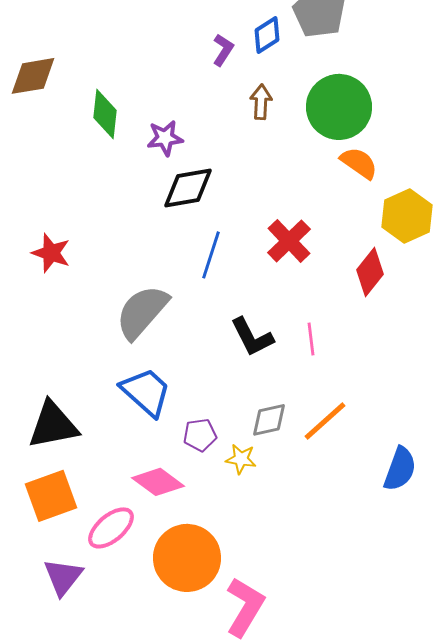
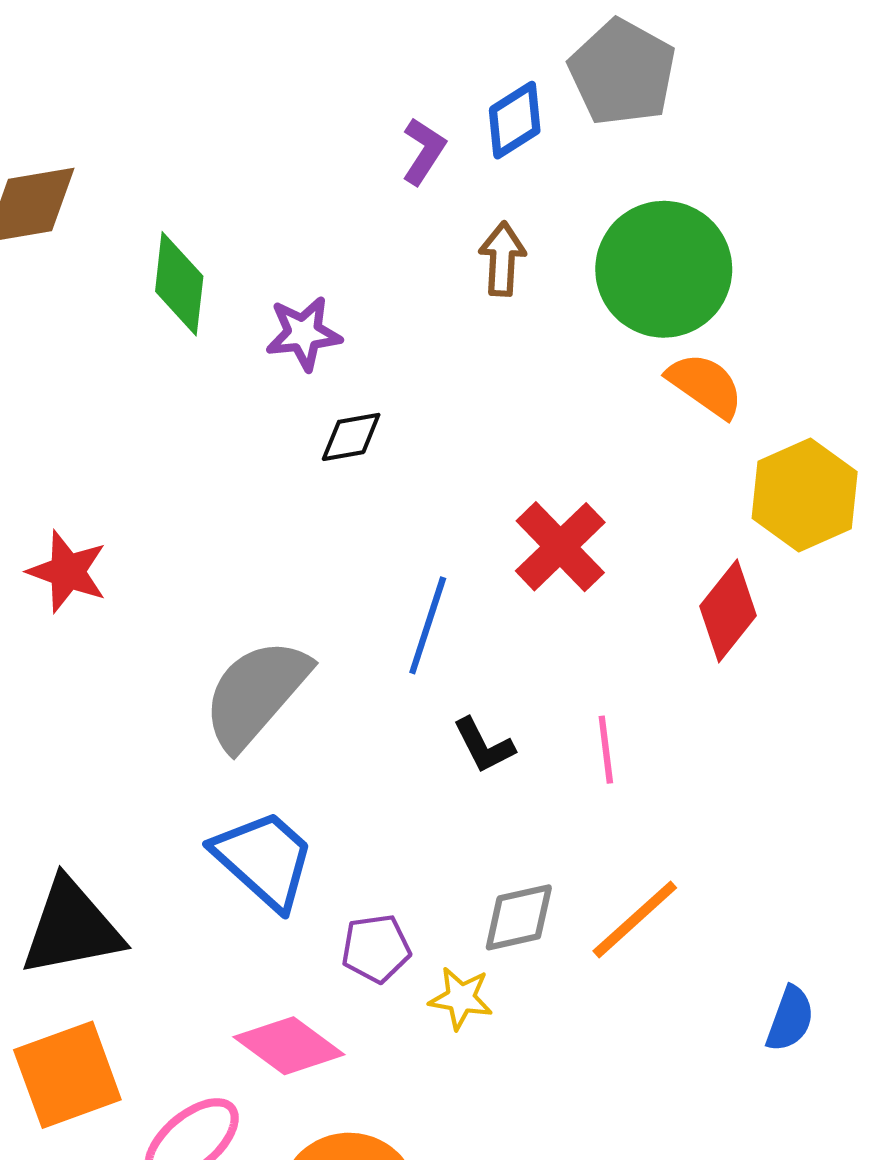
black diamond: (188, 188) -> (351, 437), size x0.6
blue line: (211, 255) -> (428, 625), moved
black L-shape: (252, 337) -> (484, 745), size x0.7
blue semicircle: (400, 469) -> (790, 1019), size x0.7

